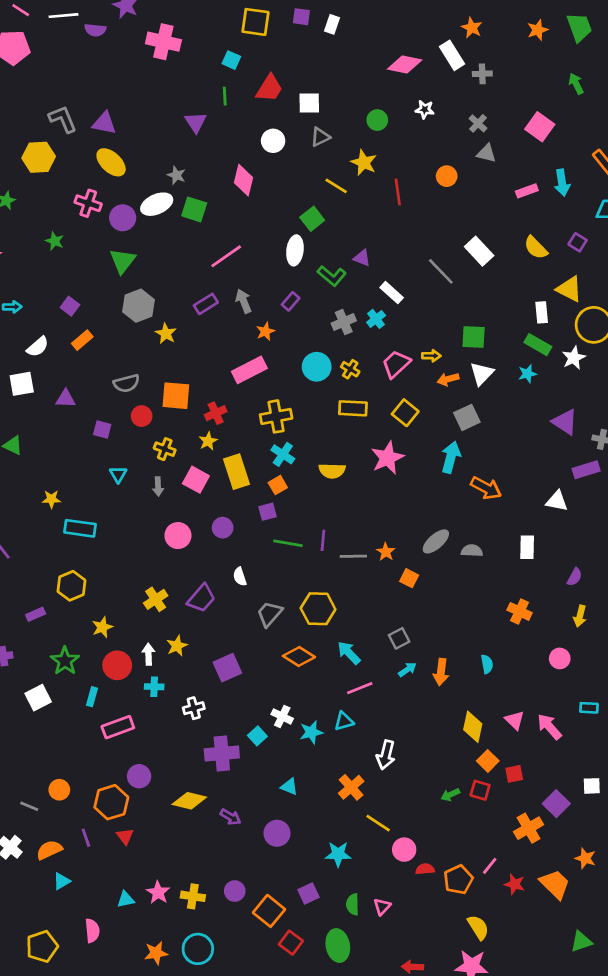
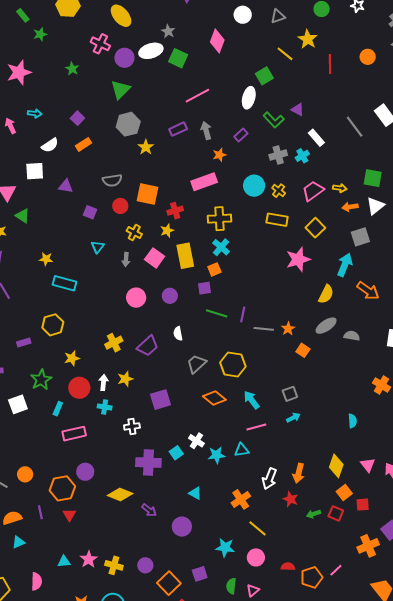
yellow semicircle: (332, 471) -> (326, 294), moved, turned -72
orange arrow: (441, 672) -> (299, 473), moved
pink circle: (404, 850) -> (256, 557), moved
red star: (515, 884) -> (290, 499), moved

